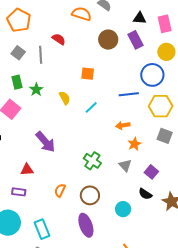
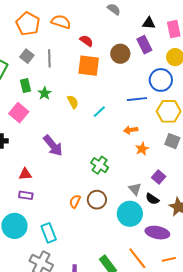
orange semicircle: (82, 14) -> (61, 22), moved
red semicircle: (59, 39) -> (86, 41), moved
brown circle: (108, 40) -> (120, 54), moved
orange square: (88, 74) -> (89, 66), moved, size x1.6
gray triangle: (125, 165) -> (135, 189), moved
red triangle: (27, 170) -> (25, 174), moved
orange semicircle: (60, 190) -> (75, 201), moved
cyan circle: (123, 209) -> (130, 214), size x1.6
purple ellipse: (86, 225) -> (157, 233), moved, turned -60

